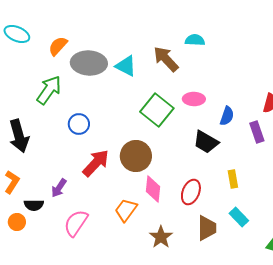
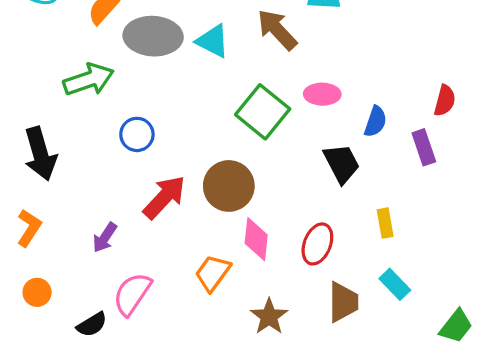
green arrow: (49, 90) -> (89, 80), turned 36
black trapezoid: (206, 142) -> (342, 163), turned -148
black semicircle: (34, 205) -> (92, 325), moved, turned -30

